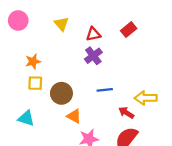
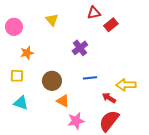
pink circle: (18, 20) -> (14, 27), moved
red triangle: (93, 34) -> (94, 13), moved
yellow square: (35, 83) -> (17, 76), moved

